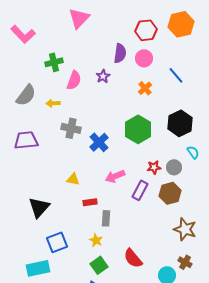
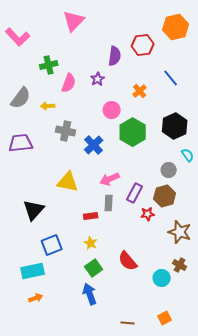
red hexagon: (146, 30) -> (143, 45), moved
pink circle: (144, 58) -> (112, 110), moved
red star: (154, 167) -> (148, 214), moved
yellow triangle: (73, 179) -> (68, 182), size x1.6
red rectangle: (90, 202) -> (91, 216), moved
gray rectangle: (106, 218) -> (109, 203), moved

